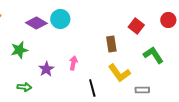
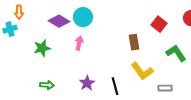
pink arrow: (73, 63) -> (79, 43), moved
purple star: (46, 69) -> (87, 83), moved

